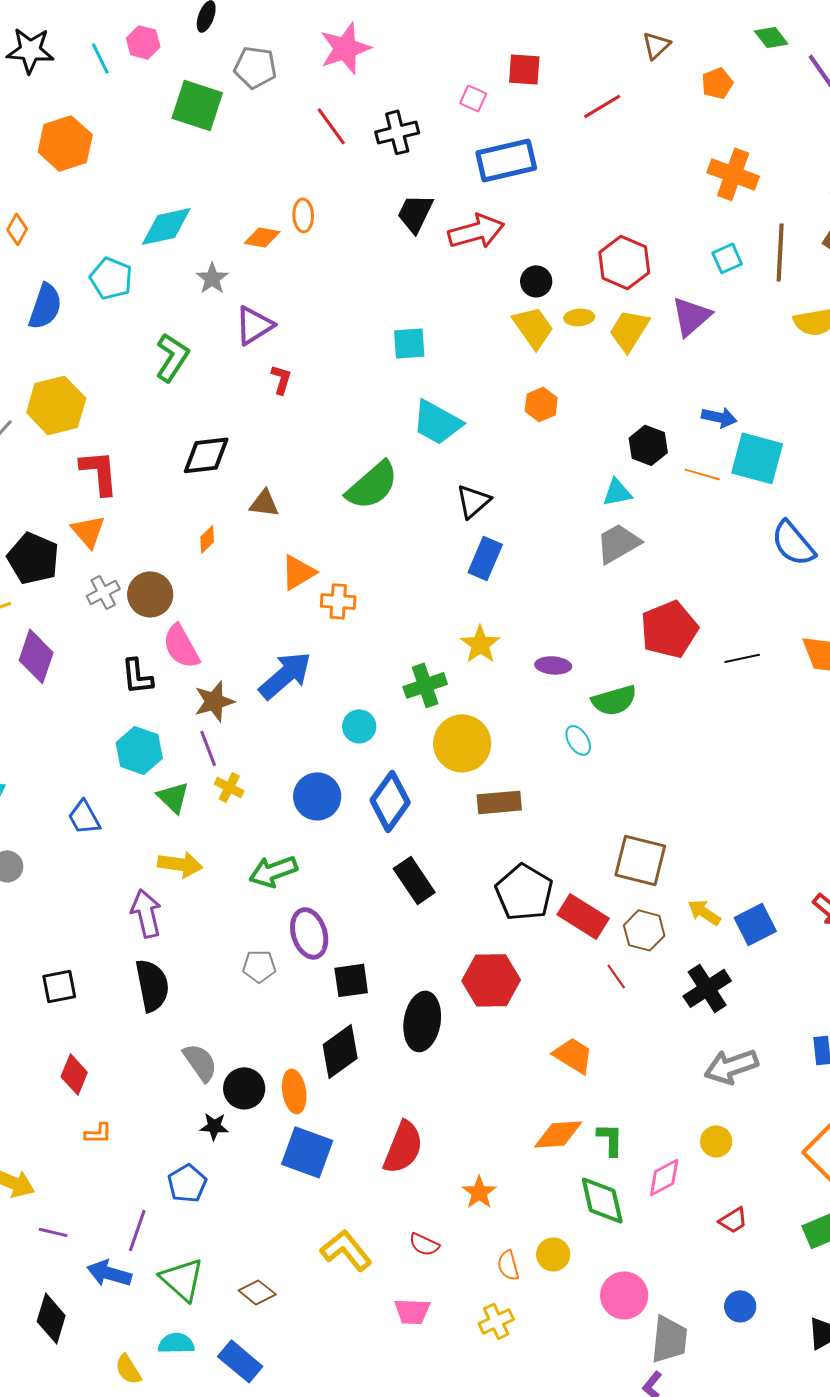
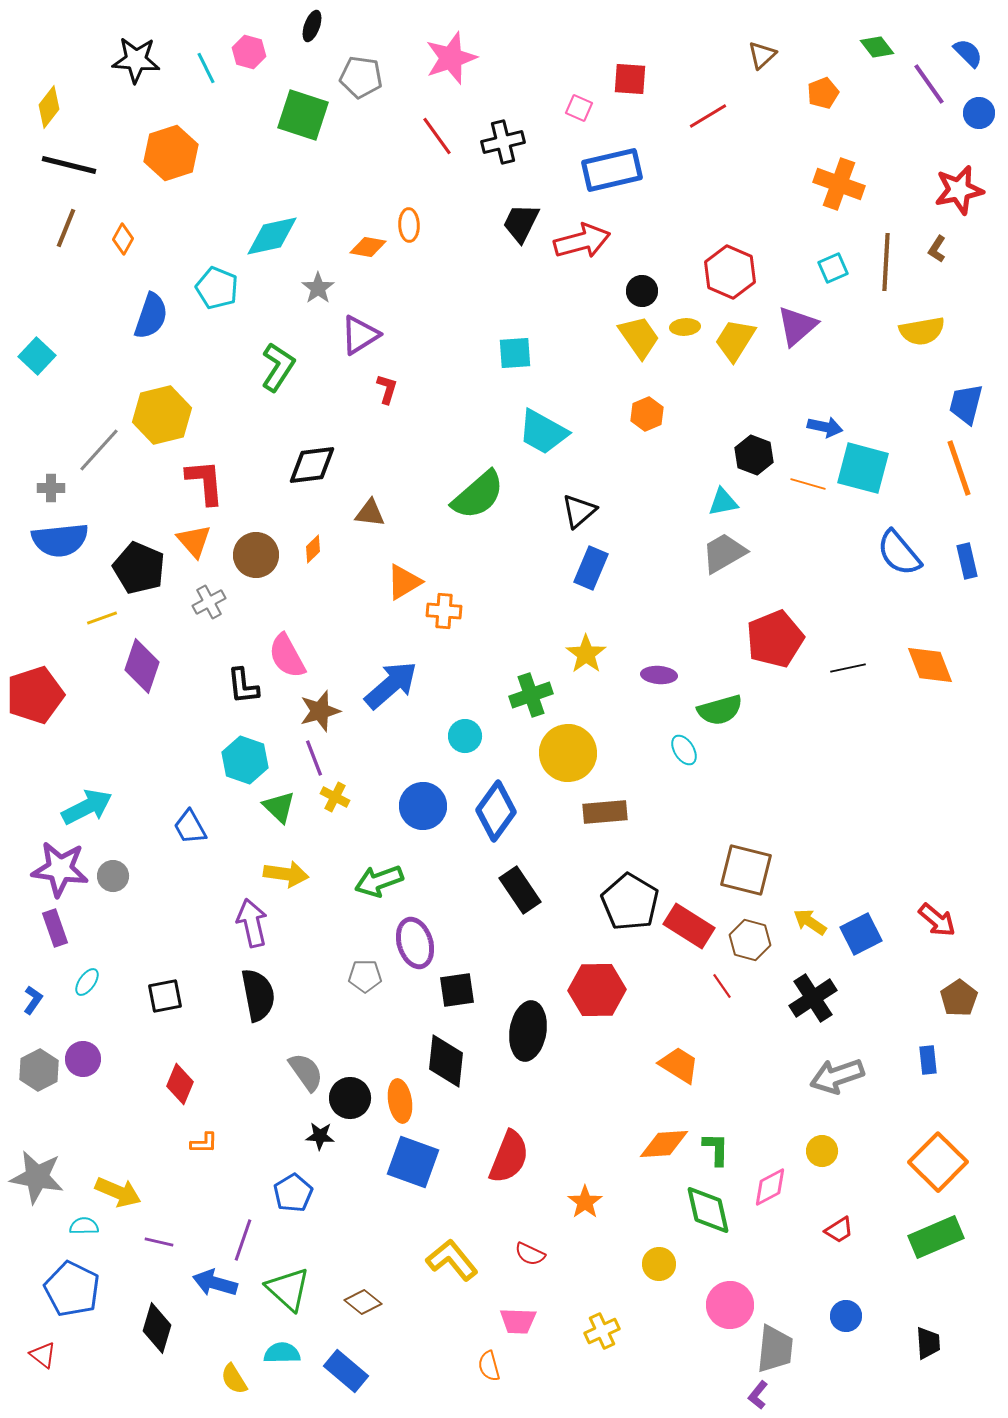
brown circle: (150, 594) -> (256, 555), moved
black diamond: (340, 1051) -> (446, 1061), turned -48
orange semicircle: (508, 1265) -> (489, 1366), moved

